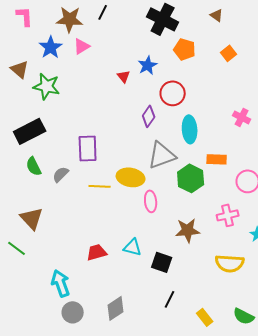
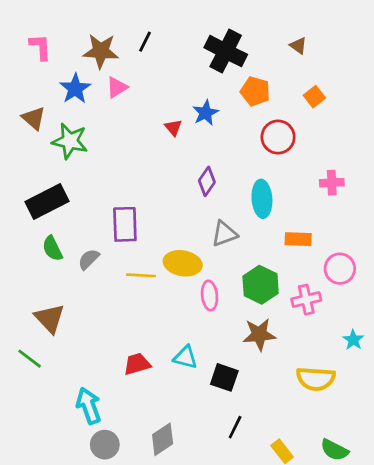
red circle: (173, 93) -> (278, 137), moved
pink cross: (242, 117) -> (332, 183), turned -30
gray triangle: (162, 155) -> (224, 234), size x0.7
green hexagon: (191, 178) -> (261, 285), moved
pink cross: (228, 215) -> (306, 300), moved

